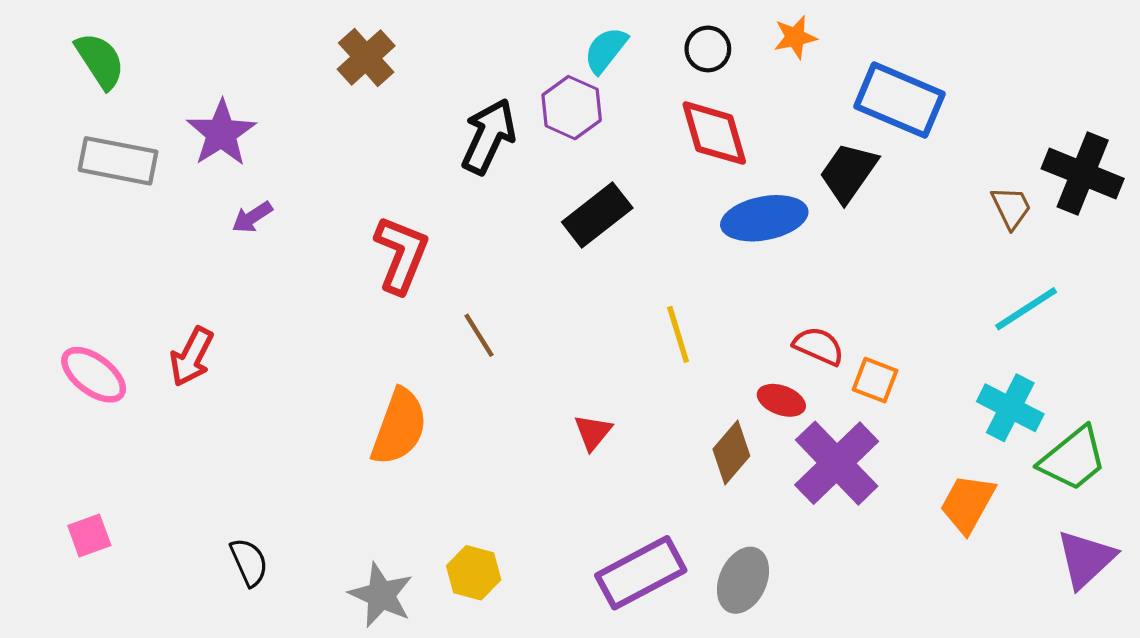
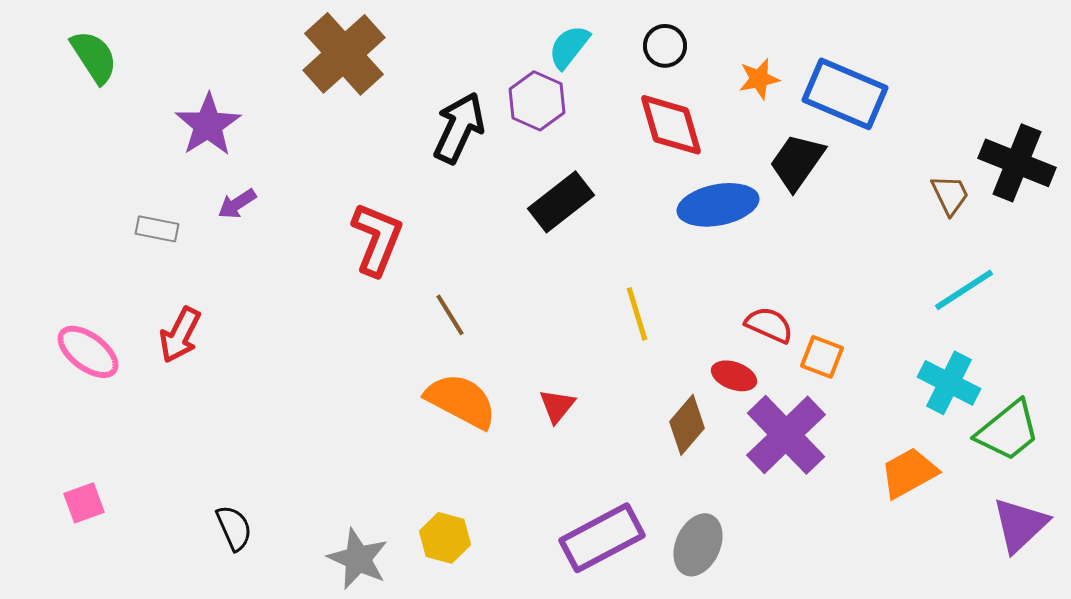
orange star: (795, 37) -> (759, 79), moved
brown cross: (366, 57) -> (344, 54), size x1.5
gray rectangle: (118, 161) -> (157, 229), moved, size x0.6
orange semicircle: (399, 427) -> (461, 401), moved, turned -82
orange trapezoid: (968, 504) -> (909, 473), turned 32

